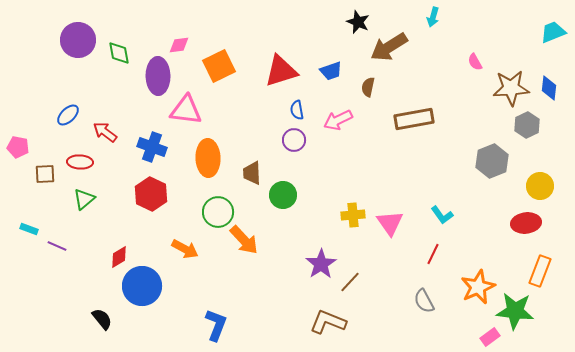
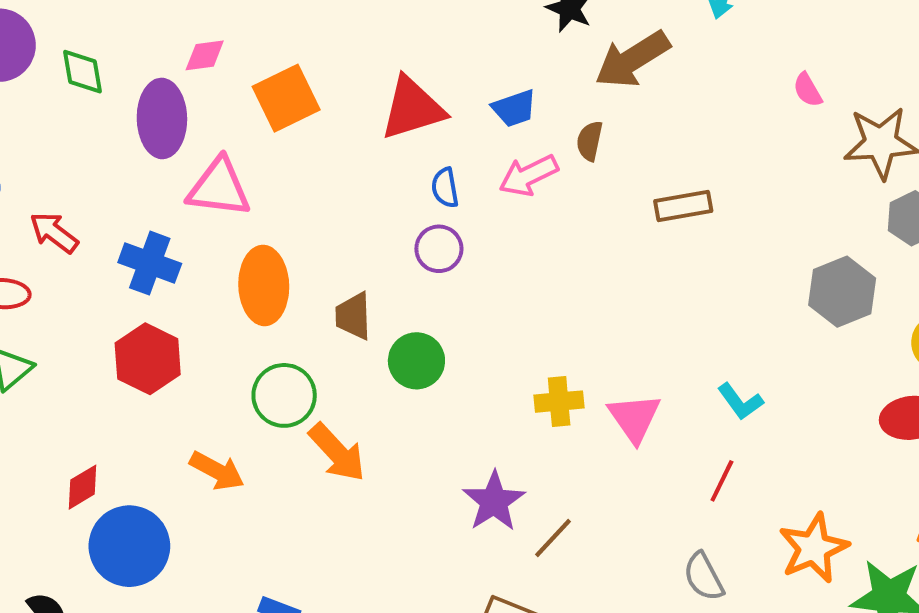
brown rectangle: (414, 119) -> (683, 206), size x0.7
pink arrow: (338, 120) -> (528, 175), moved

